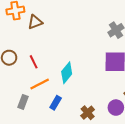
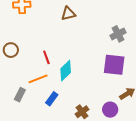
brown triangle: (35, 22) -> (68, 14), moved
red line: (34, 62) -> (46, 57), moved

